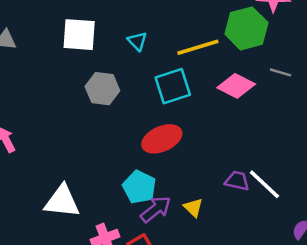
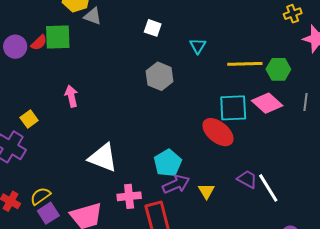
green hexagon: (246, 28) -> (278, 69), moved, size x0.7
white square: (79, 35) -> (153, 28), size x0.6
gray line: (281, 72) -> (306, 102), turned 66
cyan square: (173, 86) -> (233, 108), moved
red ellipse: (162, 139) -> (218, 132), moved, turned 48

